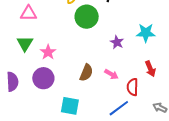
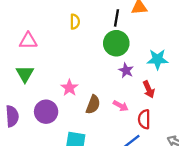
green circle: (87, 17) -> (116, 43), moved
pink star: (48, 52) -> (69, 88), moved
red arrow: (150, 69) -> (149, 89), moved

